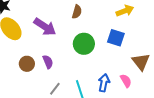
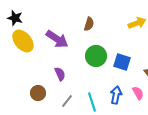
blue square: (116, 38) -> (122, 62), moved
brown circle: (27, 64) -> (38, 93), moved

